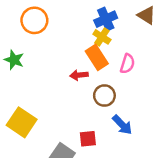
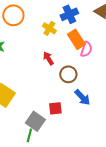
yellow cross: (102, 37) -> (49, 28), moved
orange rectangle: (97, 57) -> (76, 39), moved
red arrow: (79, 75) -> (48, 58), turned 64

